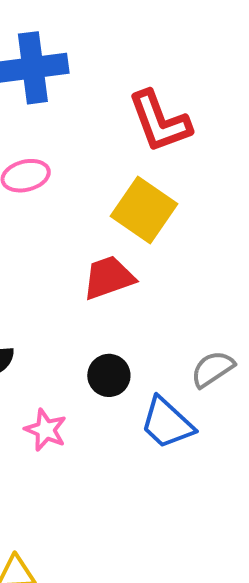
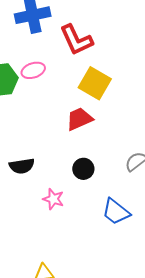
red L-shape: (160, 121) -> (76, 40), moved
blue trapezoid: (167, 423) -> (116, 212), moved

